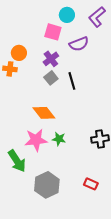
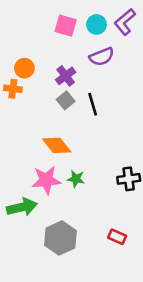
cyan circle: (67, 15) -> (97, 24), moved
pink square: (53, 32) -> (66, 26), moved
green arrow: (17, 161) -> (22, 207), turned -70

